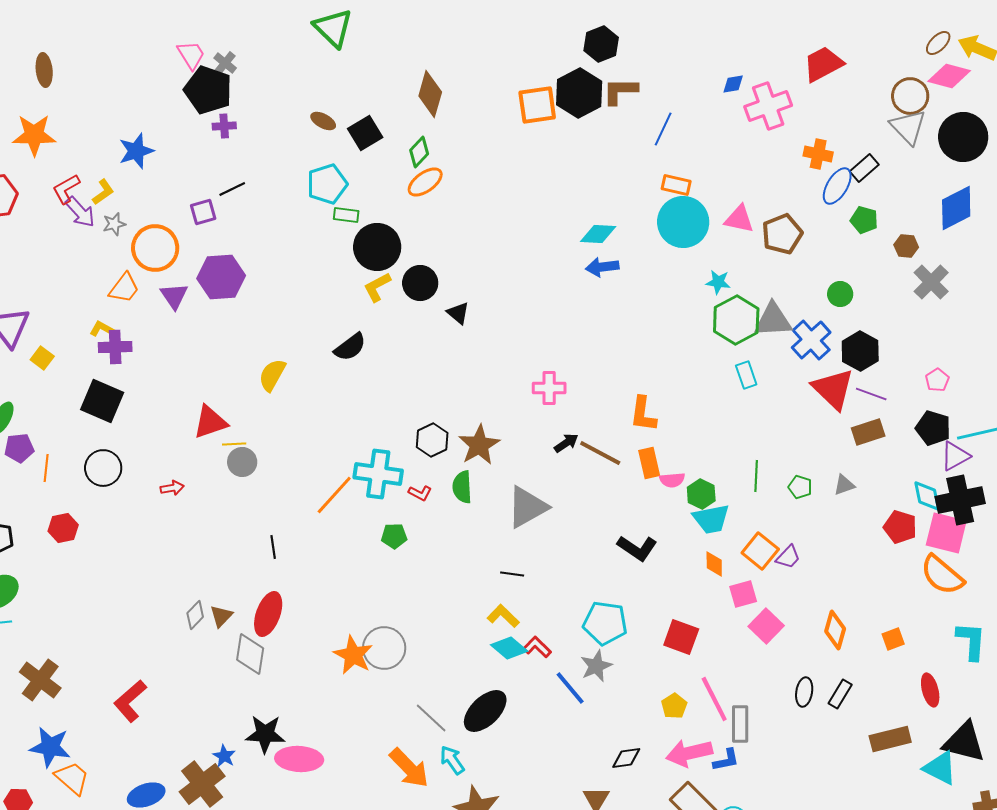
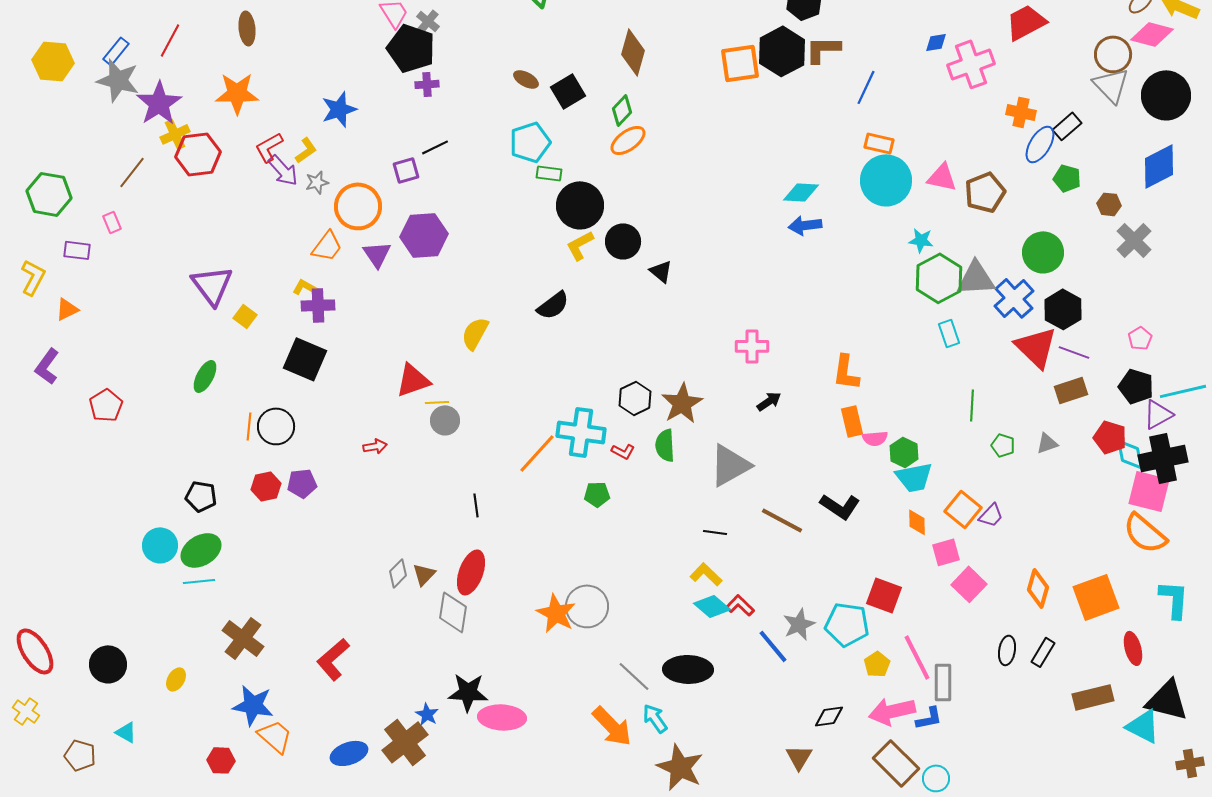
green circle: (840, 294) -> (1043, 252), size x1.6
purple pentagon: (19, 448) -> (302, 483), moved
brown line: (600, 453) -> (782, 520), moved
black circle: (103, 468) -> (276, 426), moved
green line: (756, 476) -> (972, 405), moved
red pentagon: (900, 527) -> (1110, 437), moved
cyan pentagon: (605, 623) -> (847, 624), moved
orange square: (893, 639) -> (1096, 597), size x2.0
black ellipse: (485, 711) -> (688, 669), turned 45

